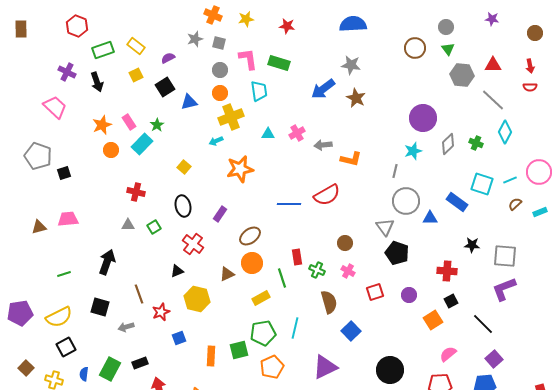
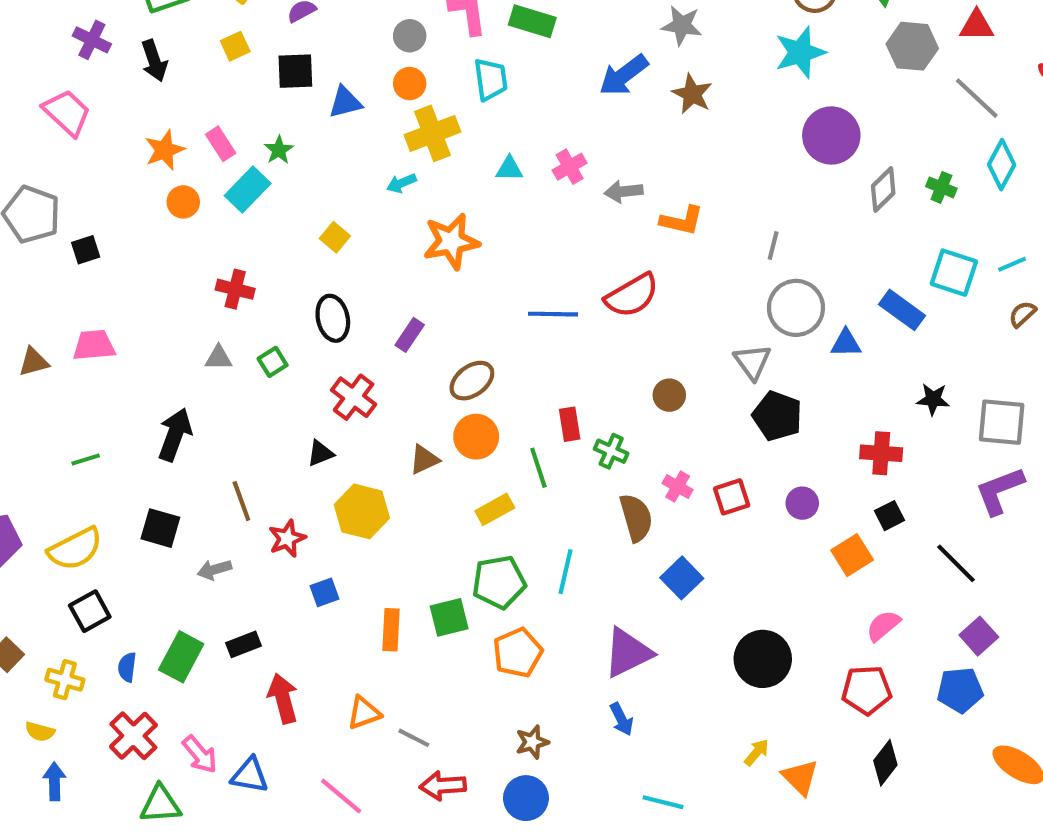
black square: (165, 87) -> (295, 71), turned 30
cyan star: (413, 151) -> (800, 52), moved, size x1.4
pink cross: (348, 271) -> (678, 487), moved

